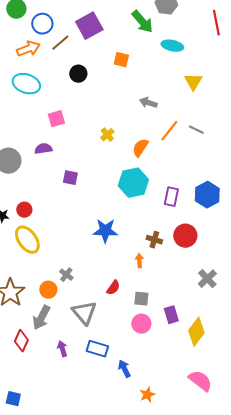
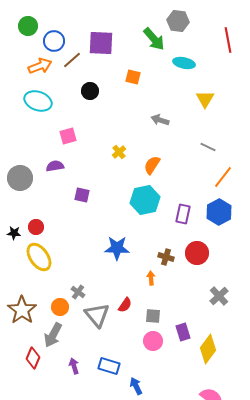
purple square: (89, 26) -> (101, 43), turned 32
orange line: (169, 131) -> (223, 177), moved
gray triangle: (84, 313) -> (97, 315), moved

